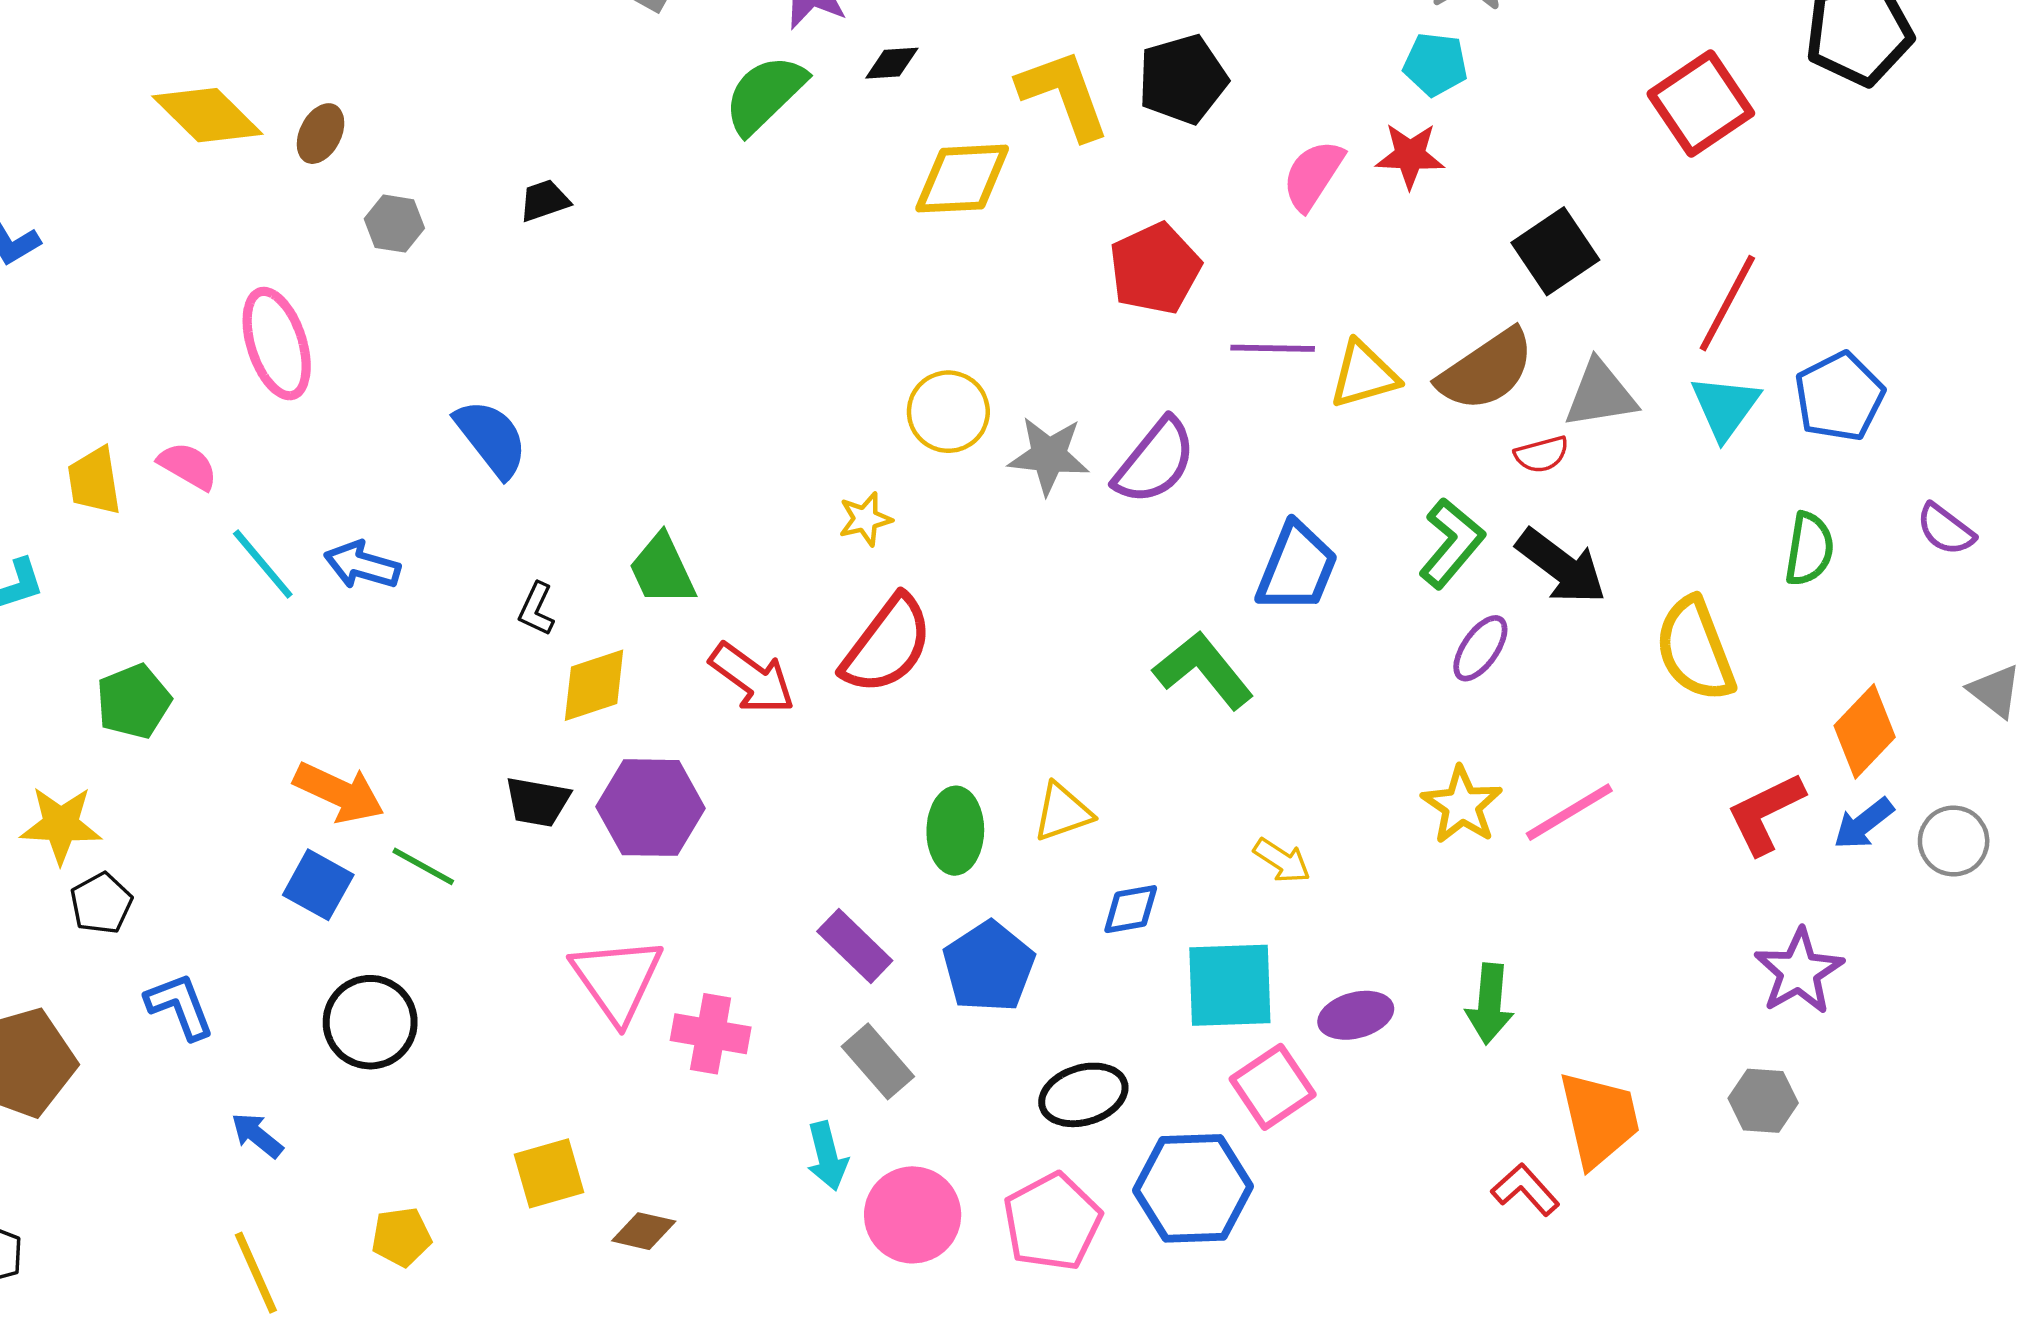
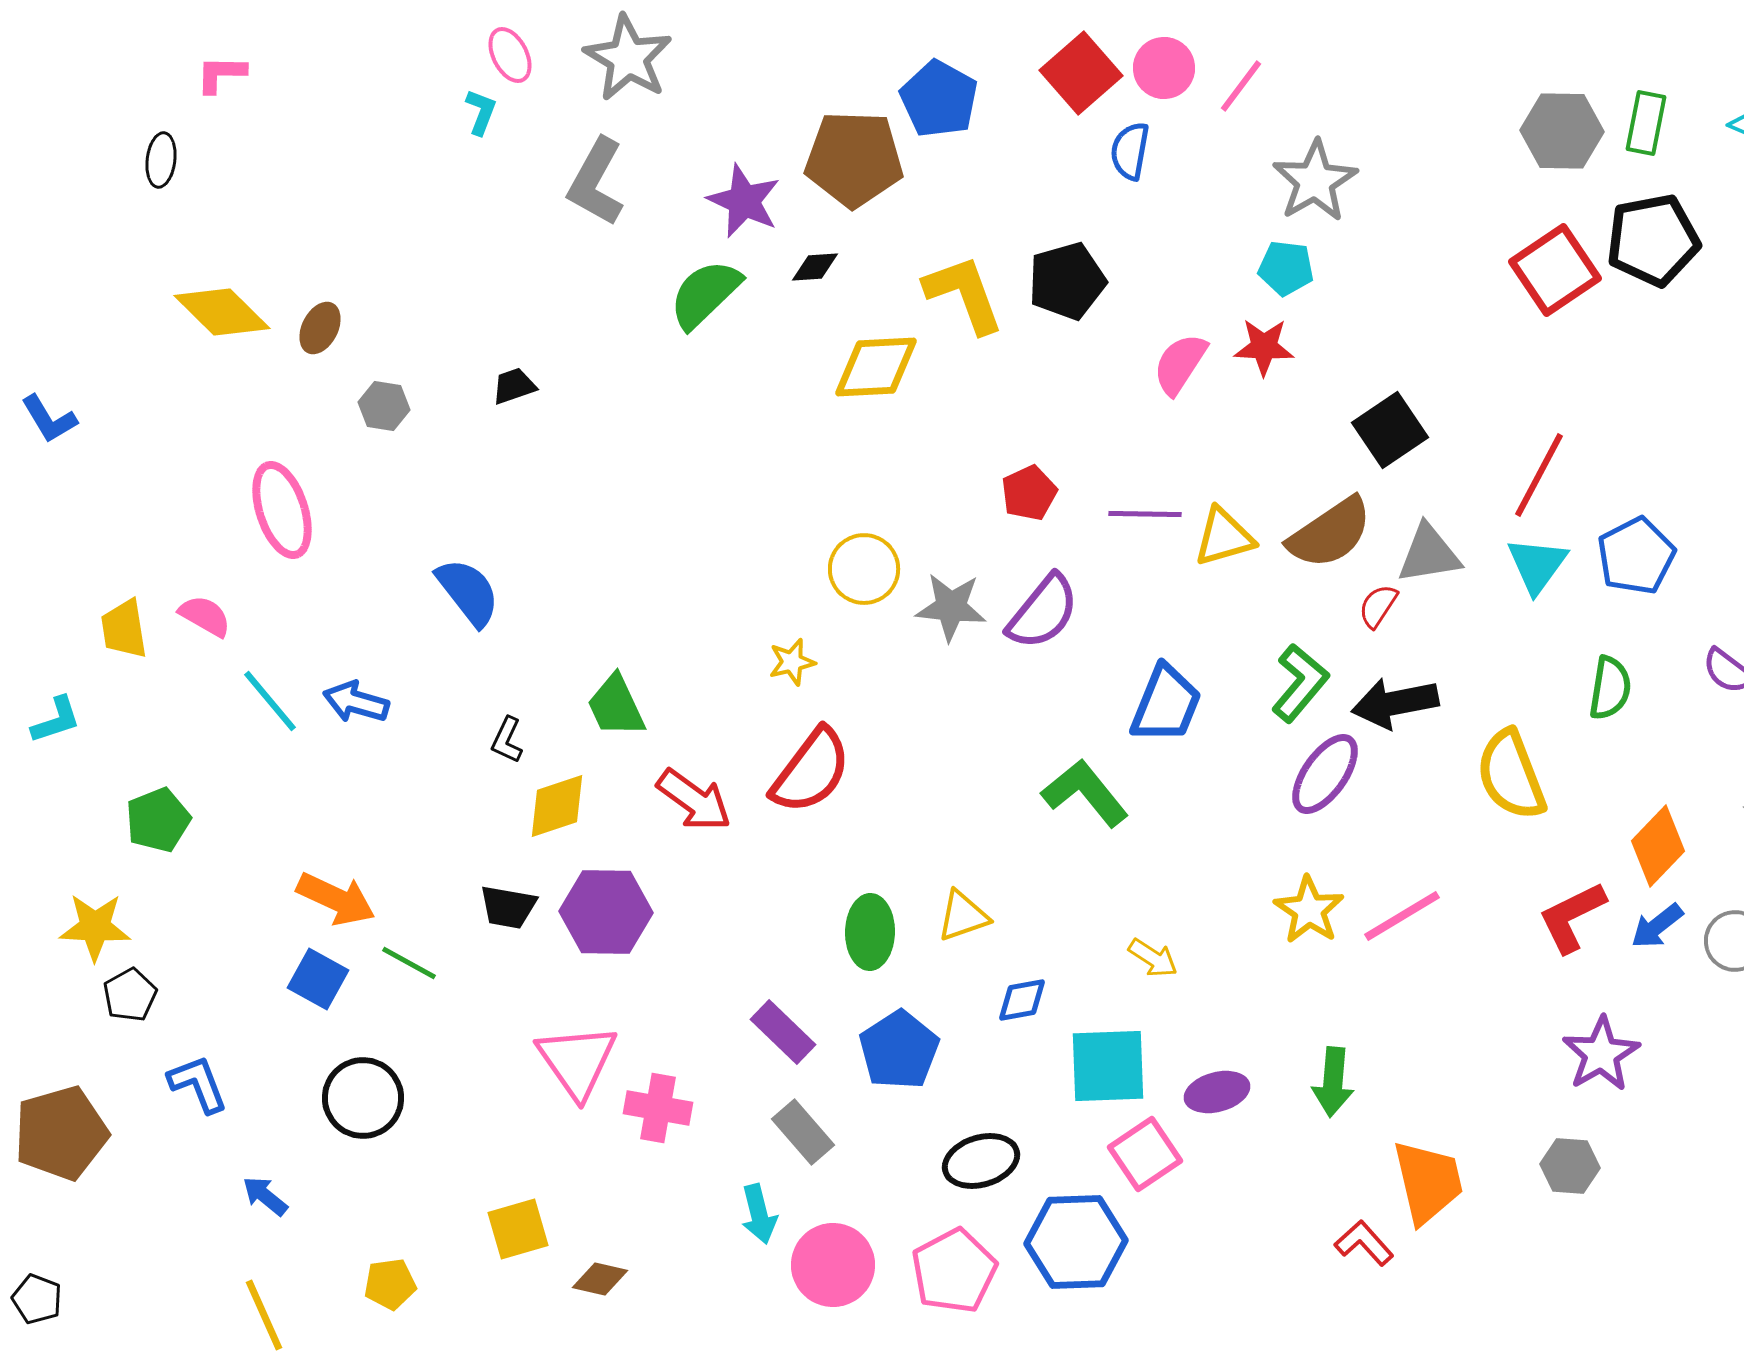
red square: (1701, 104) -> (1555, 270), moved
red pentagon: (1155, 269) -> (1029, 493), moved, size x0.7
red semicircle: (1542, 454) -> (1378, 606), turned 138
black arrow: (1561, 566) -> (1395, 703), turned 132
purple ellipse: (1480, 648) -> (1325, 774), size x1.4

